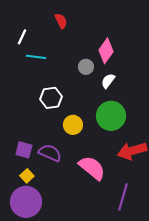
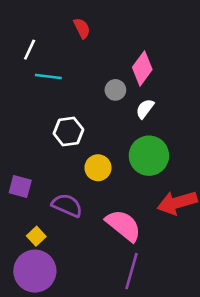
purple square: (24, 150) -> (20, 187), moved
purple line: (123, 197) -> (132, 271), moved

